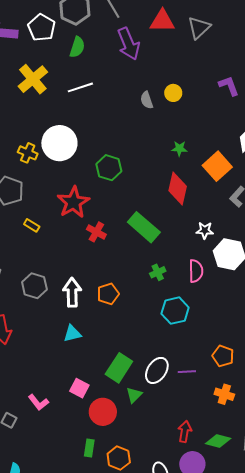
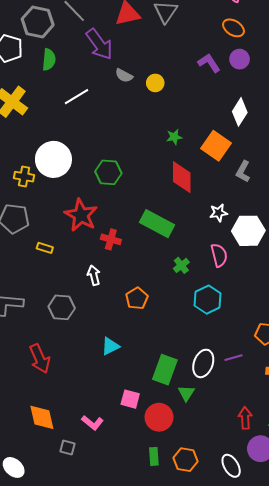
white line: (80, 87) -> (77, 97), moved
gray semicircle: (147, 100) -> (124, 76), moved, turned -30
white arrow: (72, 292) -> (94, 275), moved, size x0.7

